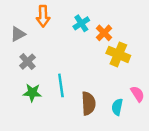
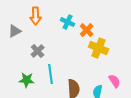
cyan cross: (81, 23) -> (68, 22), turned -32
gray cross: (27, 62) -> (38, 51), moved

